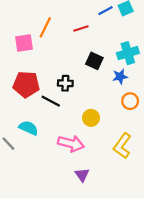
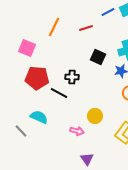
pink square: (24, 43) -> (27, 48), moved, turned 30
yellow circle: (91, 118) -> (95, 116), moved
pink arrow: (71, 144) -> (77, 131), size x0.6

